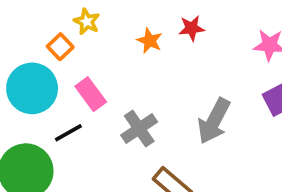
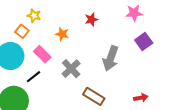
red star: (192, 28) -> (91, 19), moved
orange star: (150, 41) -> (62, 34), moved

